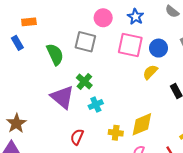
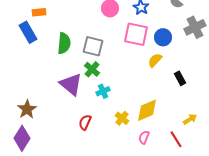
gray square: (85, 42) -> (93, 46), moved
blue rectangle: (17, 43) -> (28, 32), size x1.5
green semicircle: (55, 54) -> (64, 43), turned 30
yellow cross: (116, 133) -> (122, 118), turned 32

